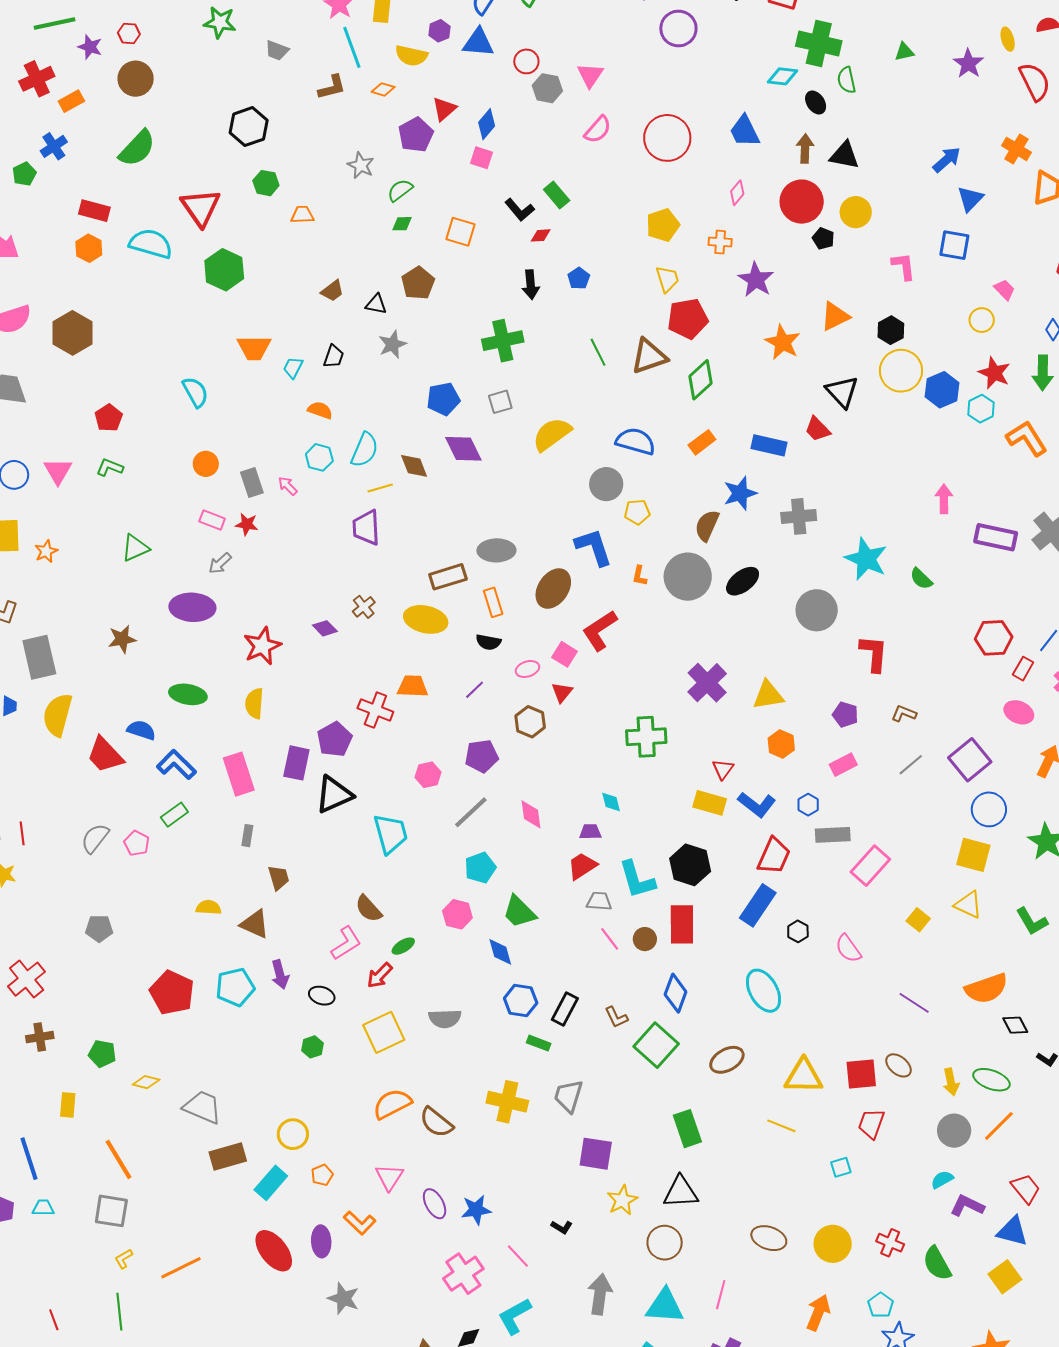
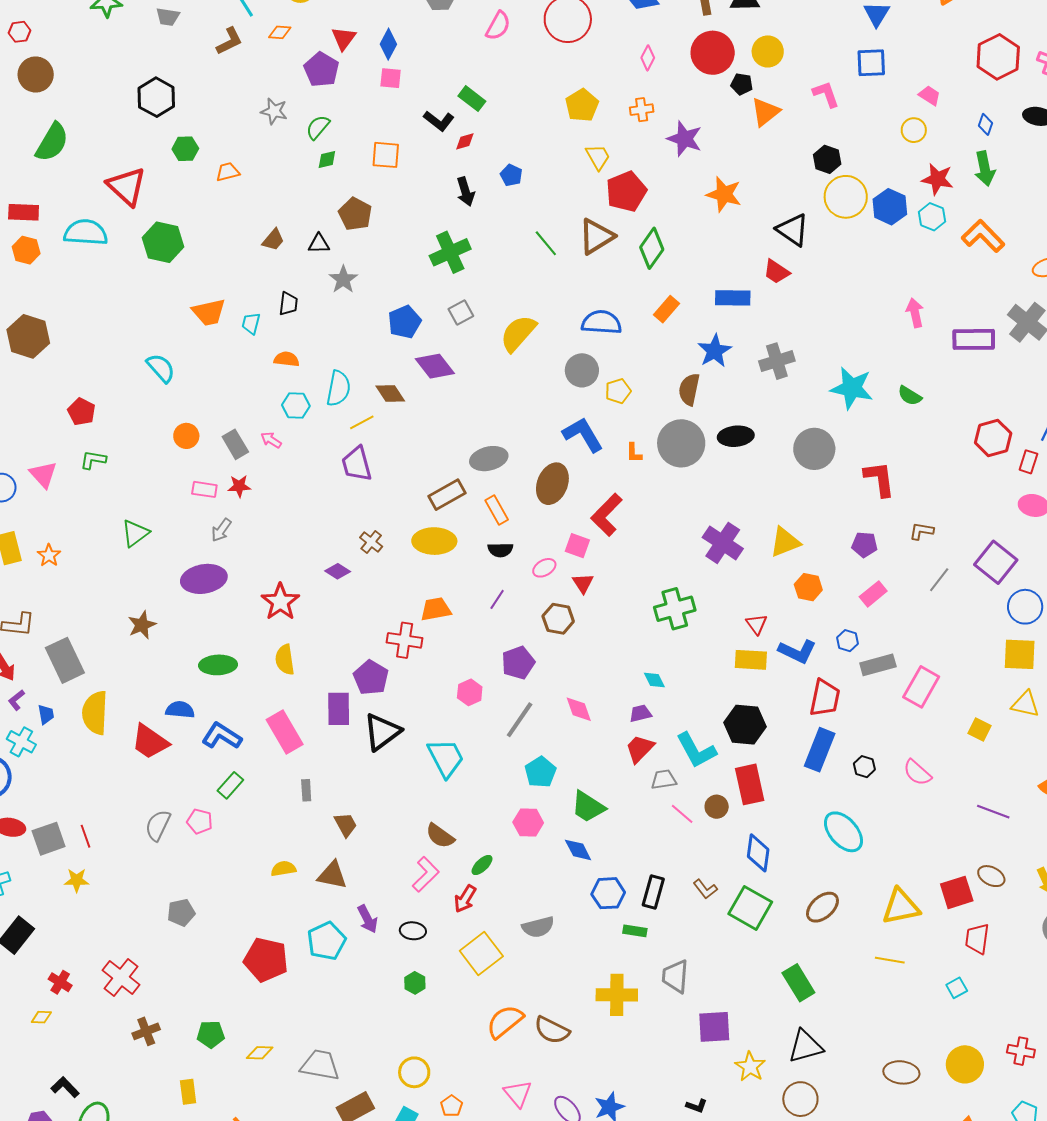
orange triangle: (835, 316) -> (765, 112), moved
black ellipse: (743, 581) -> (736, 436), turned 44

